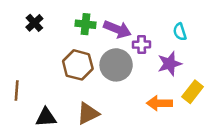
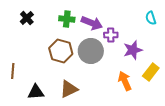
cyan semicircle: (180, 32) -> (151, 18), moved
orange arrow: (159, 103) -> (125, 81), turned 66

